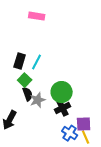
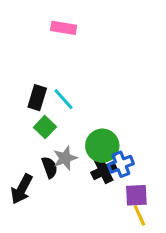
cyan line: (37, 62) -> (64, 99), turned -70
black semicircle: (28, 94) -> (50, 167), moved
blue cross: (70, 133) -> (121, 164), moved, turned 35

